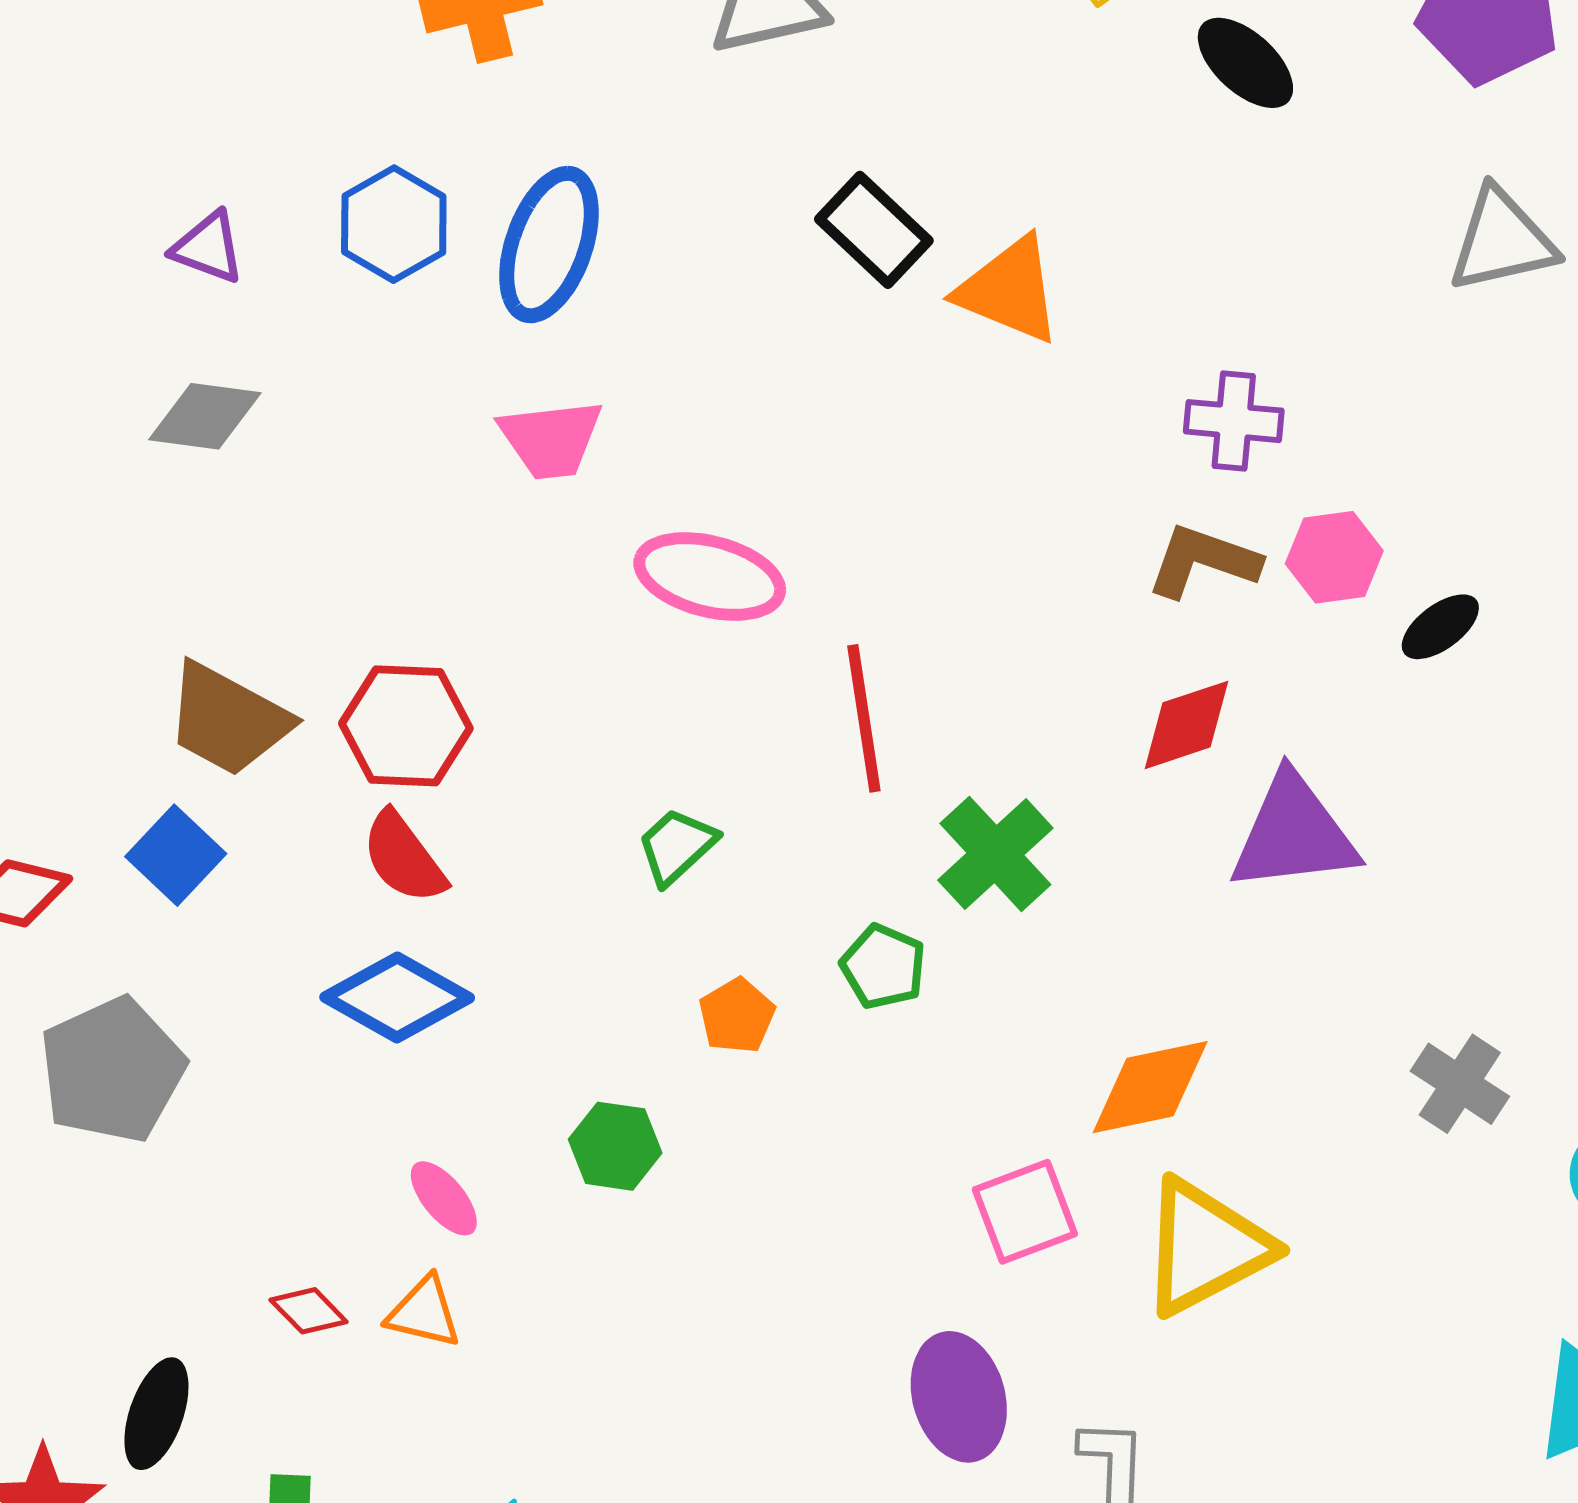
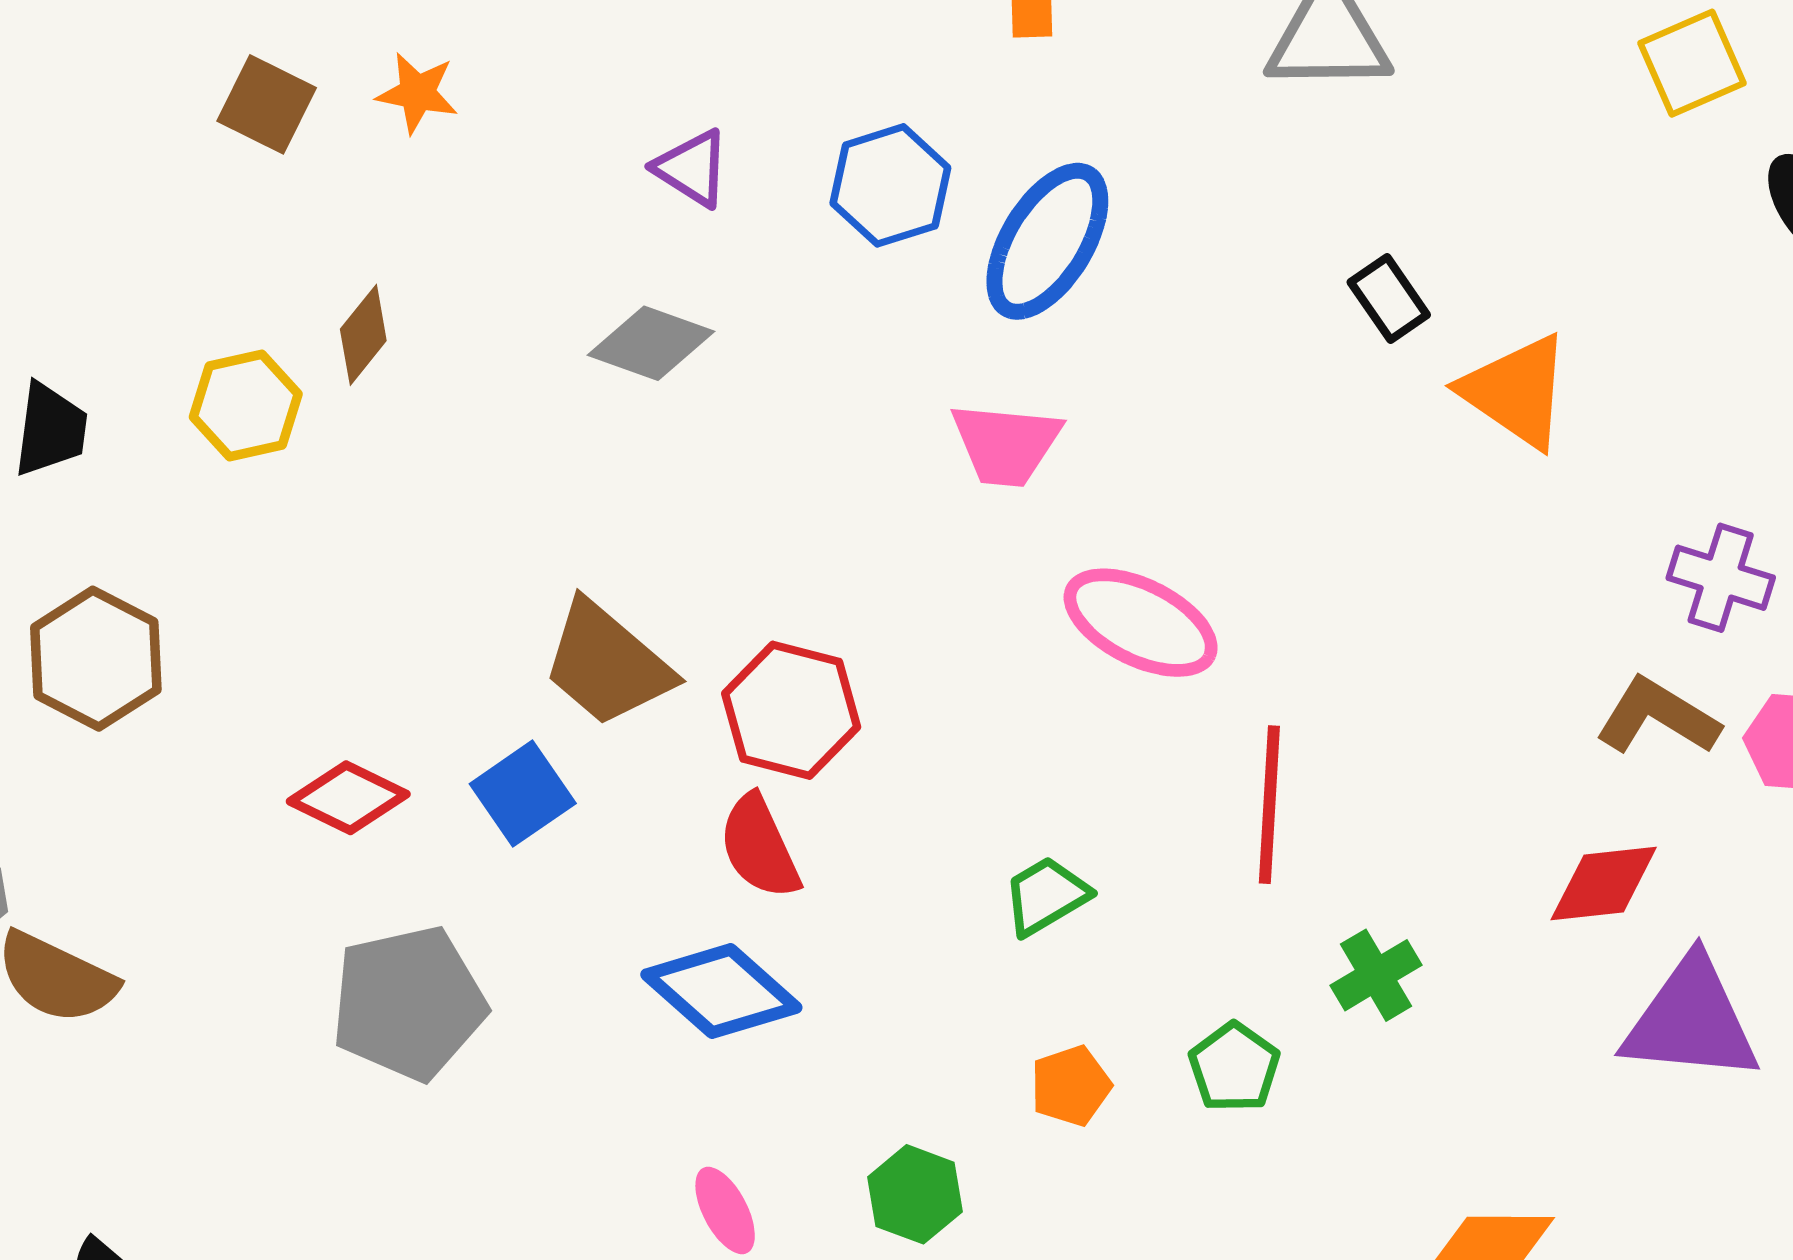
black rectangle: (874, 230) -> (1389, 298), size x0.7
green cross: (995, 854) -> (1376, 975), size x0.7

